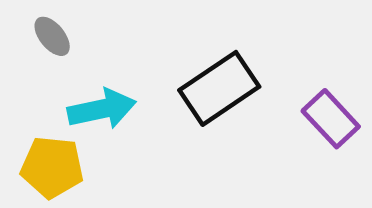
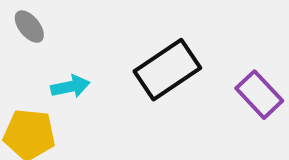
cyan arrow: (102, 109) -> (70, 87), size x0.7

